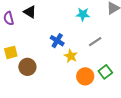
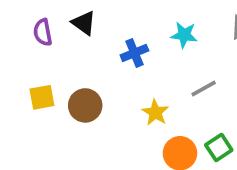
blue cross: (57, 41) -> (134, 53), moved, turned 32
brown circle: (27, 67) -> (85, 105), moved

